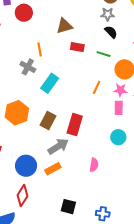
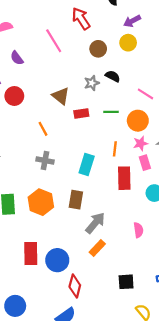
gray star: (108, 14) -> (92, 83), moved
brown triangle: (64, 26) -> (61, 96), turned -48
black semicircle: (111, 32) -> (113, 76), moved
gray cross: (28, 67) -> (45, 161), moved
cyan rectangle: (50, 83) -> (87, 165), moved
red rectangle: (75, 125) -> (124, 178), moved
blue circle: (26, 166) -> (57, 260), moved

